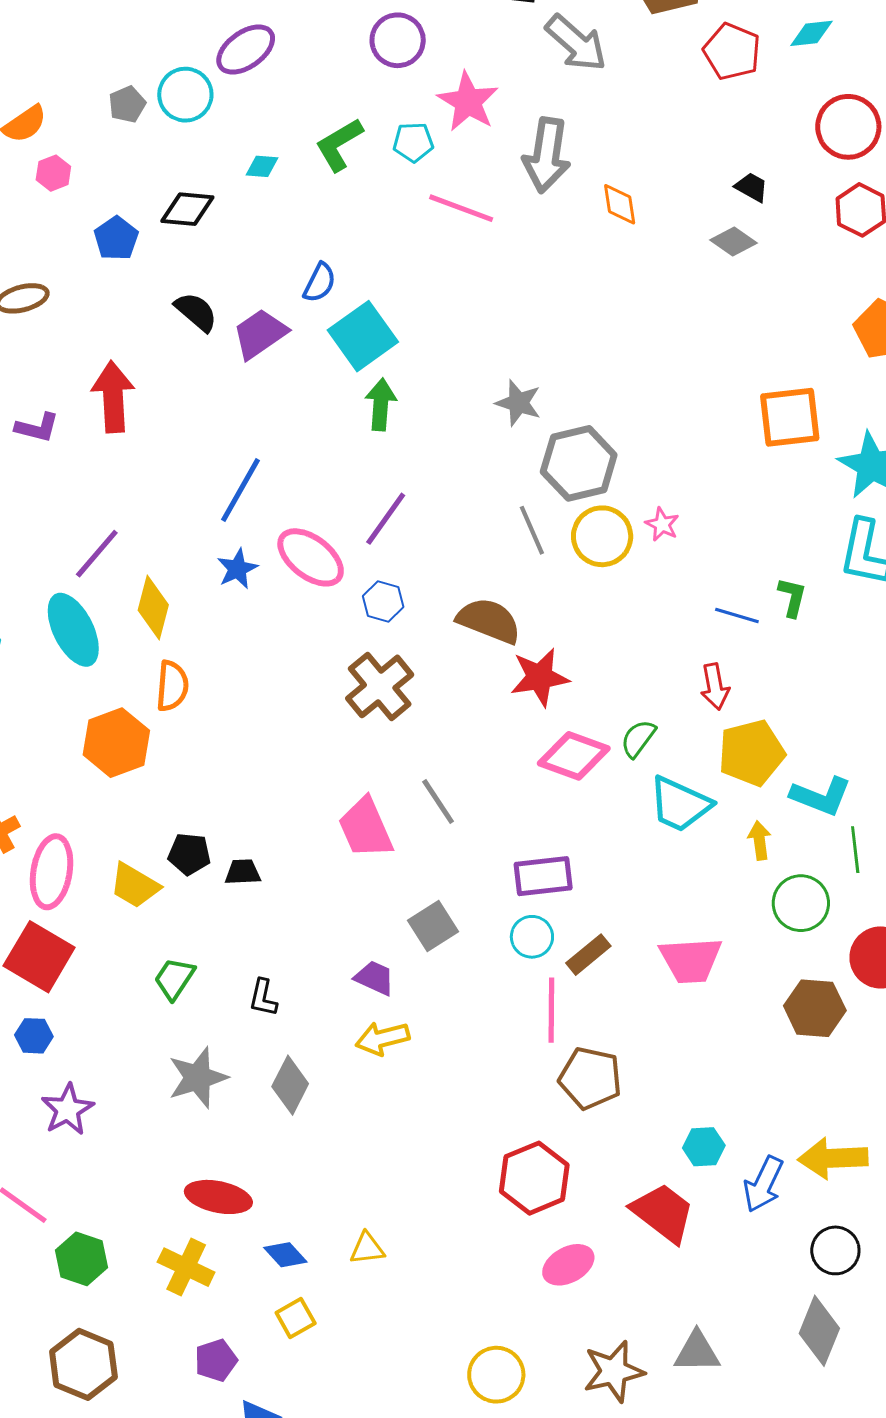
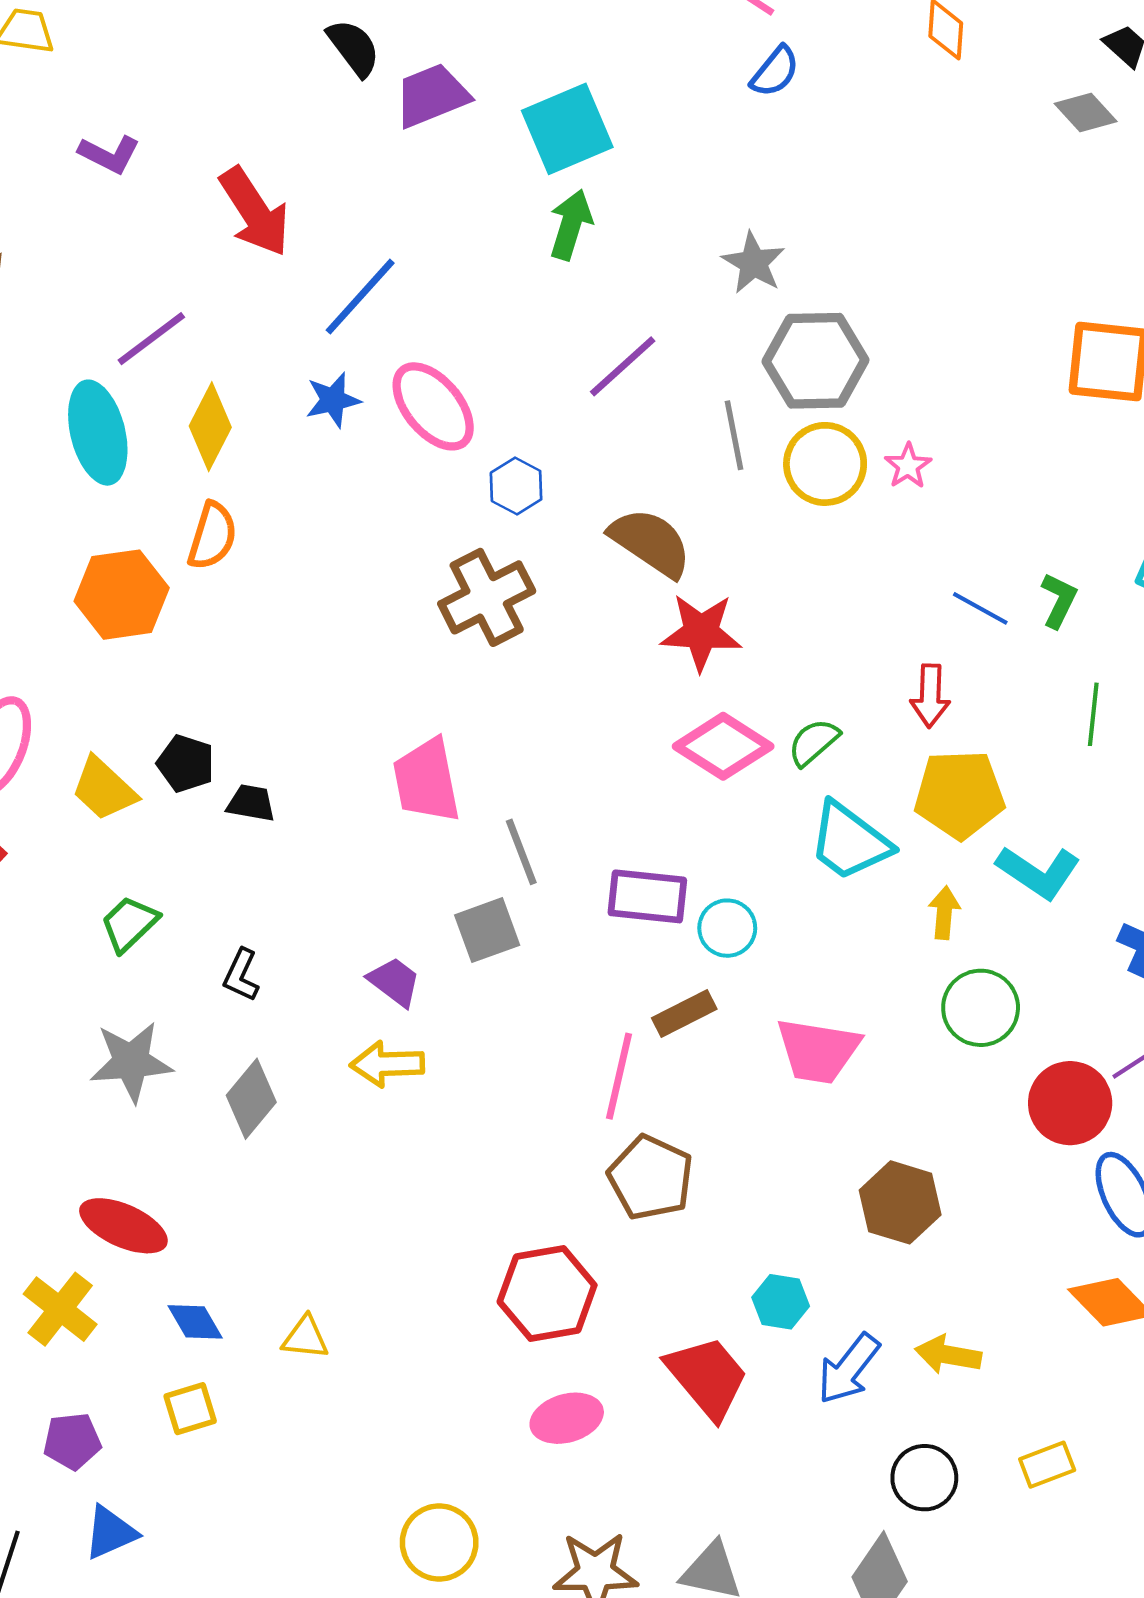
blue semicircle: (320, 283) -> (775, 72), moved
red arrow: (113, 397) -> (255, 212), moved, turned 138
purple line: (386, 519) -> (623, 366), moved
gray line: (438, 802) -> (521, 852), moved
green line: (855, 850) -> (1093, 714), moved
cyan circle: (532, 937) -> (727, 928), moved
brown hexagon: (815, 1008) -> (900, 1202), moved
yellow arrow: (833, 1158) -> (948, 1355), size x0.7

